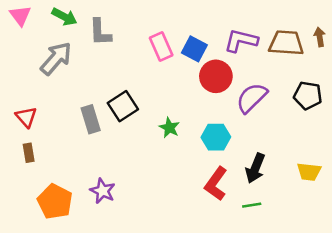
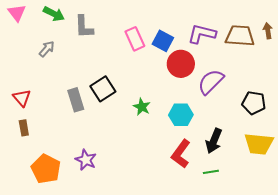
gray arrow: (56, 58) -> (47, 49), size x0.6
black pentagon: (308, 95) -> (254, 103), moved
yellow trapezoid: (309, 172) -> (259, 144), size x1.4

